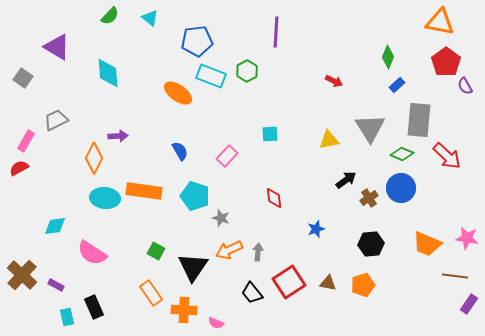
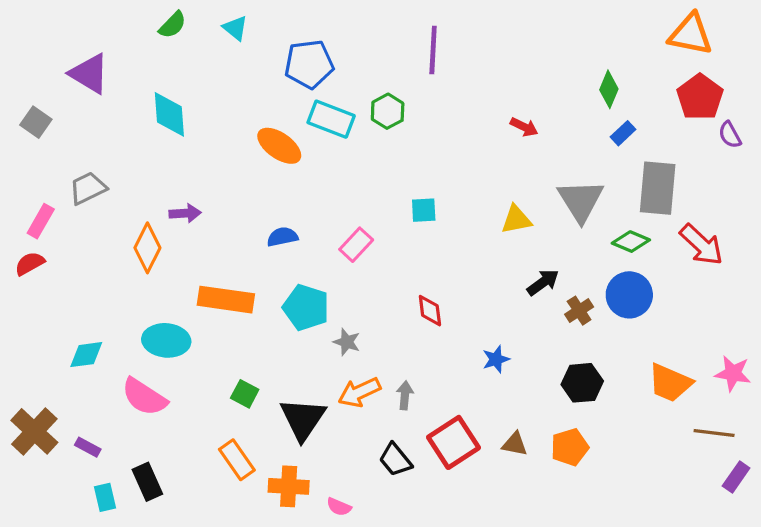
blue semicircle: (180, 151) -> (282, 237), turned -72
cyan ellipse: (105, 198) -> (166, 340), moved

